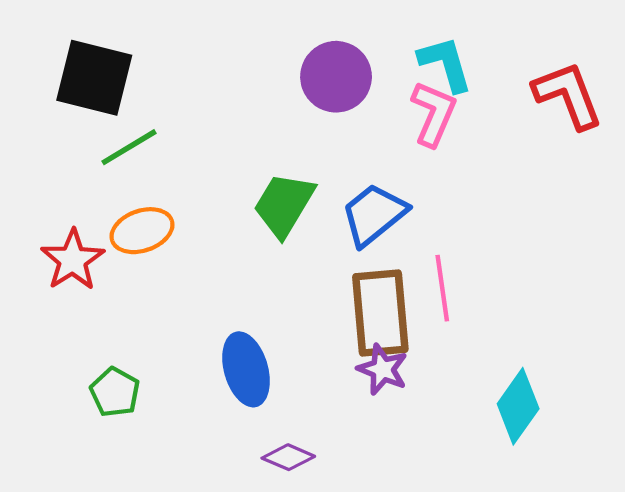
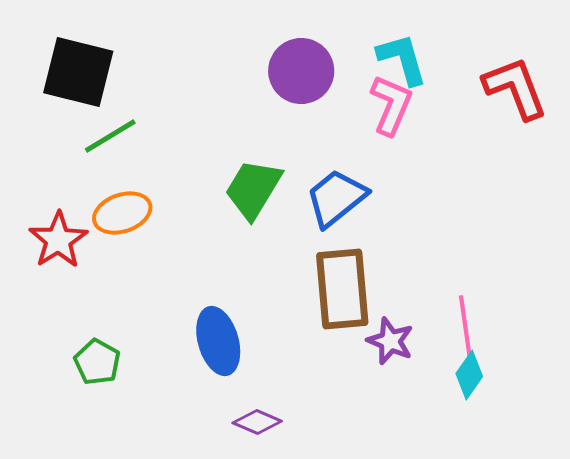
pink line: (442, 288) -> (465, 326), moved
purple star: (383, 369) -> (390, 341), moved
cyan diamond: (518, 406) -> (469, 375), size x0.7

